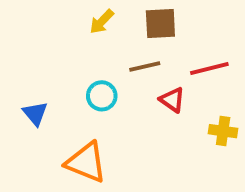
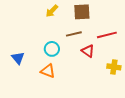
orange triangle: (86, 162) -> (48, 71), moved, size x0.7

